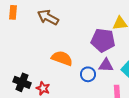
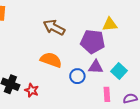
brown arrow: (48, 17) -> (54, 27), moved

